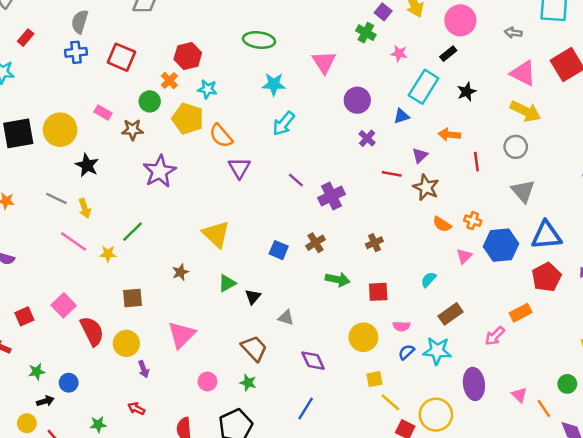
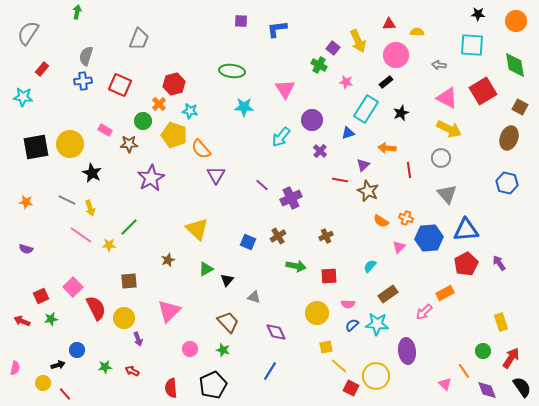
cyan arrow: (284, 124) -> (281, 137), moved
green star: (37, 372) -> (51, 319), moved
pink triangle: (519, 395) -> (445, 384), moved
green star: (98, 424) -> (105, 367), moved

